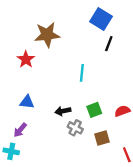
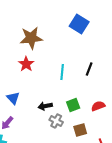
black line: (109, 44) -> (89, 69), moved
red star: (26, 59) -> (26, 64), moved
blue triangle: (27, 102) -> (13, 98), turned 40

